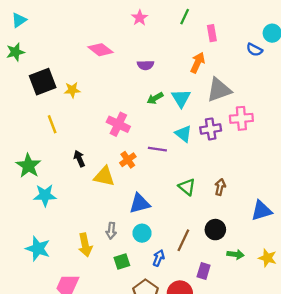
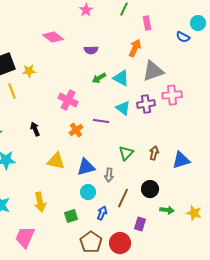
cyan triangle: (181, 98) -> (121, 78), turned -30
yellow line: (52, 124) -> (12, 91), moved
yellow triangle: (104, 176) -> (56, 161), moved
green triangle: (187, 187) -> (126, 153), turned 35
blue triangle: (262, 211) -> (181, 160), moved
gray arrow: (111, 231) -> (109, 175), moved

